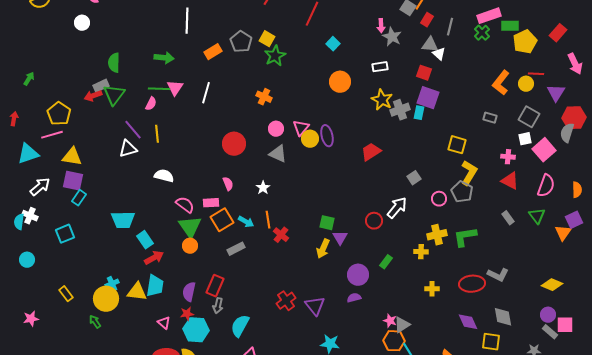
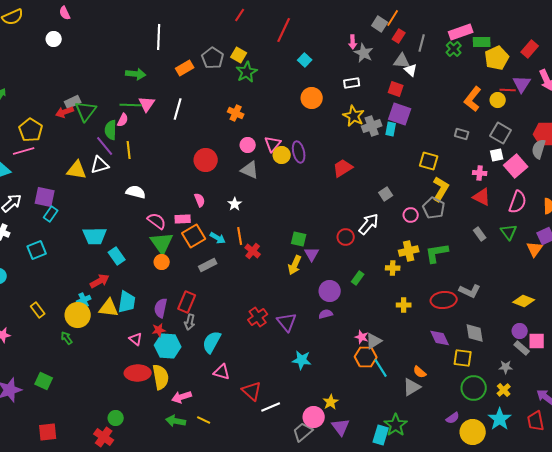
green semicircle: (114, 63) -> (111, 130), moved
purple triangle: (556, 93) -> (522, 84), moved
yellow triangle: (72, 157) -> (77, 170), moved
red arrow: (154, 258) -> (100, 281), moved

